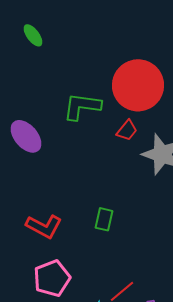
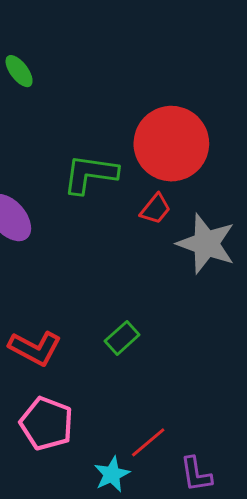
green rectangle: (104, 219) -> (122, 338), turned 35
pink pentagon: (52, 278) -> (47, 424), turned -30

